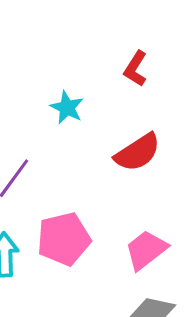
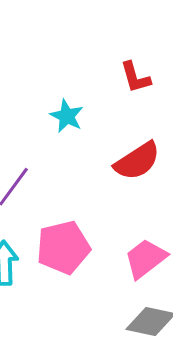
red L-shape: (136, 69) -> (135, 77), turned -48

